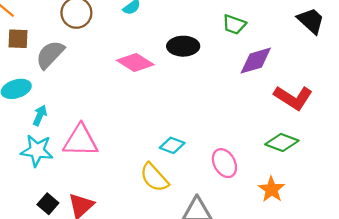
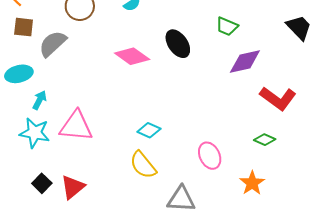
black ellipse: (183, 46) -> (178, 44), turned 52
green diamond: (282, 142) -> (265, 140), size x0.7
cyan diamond: (172, 145) -> (149, 130), moved

